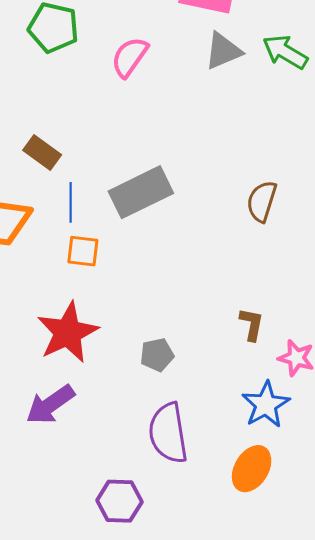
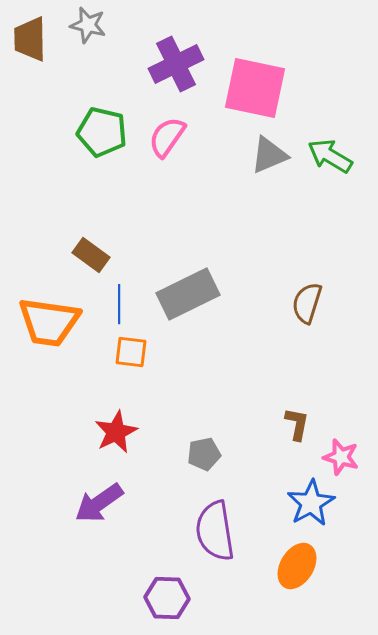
pink semicircle: (130, 57) -> (167, 137), moved
red star: (68, 332) -> (116, 432), size x0.7

